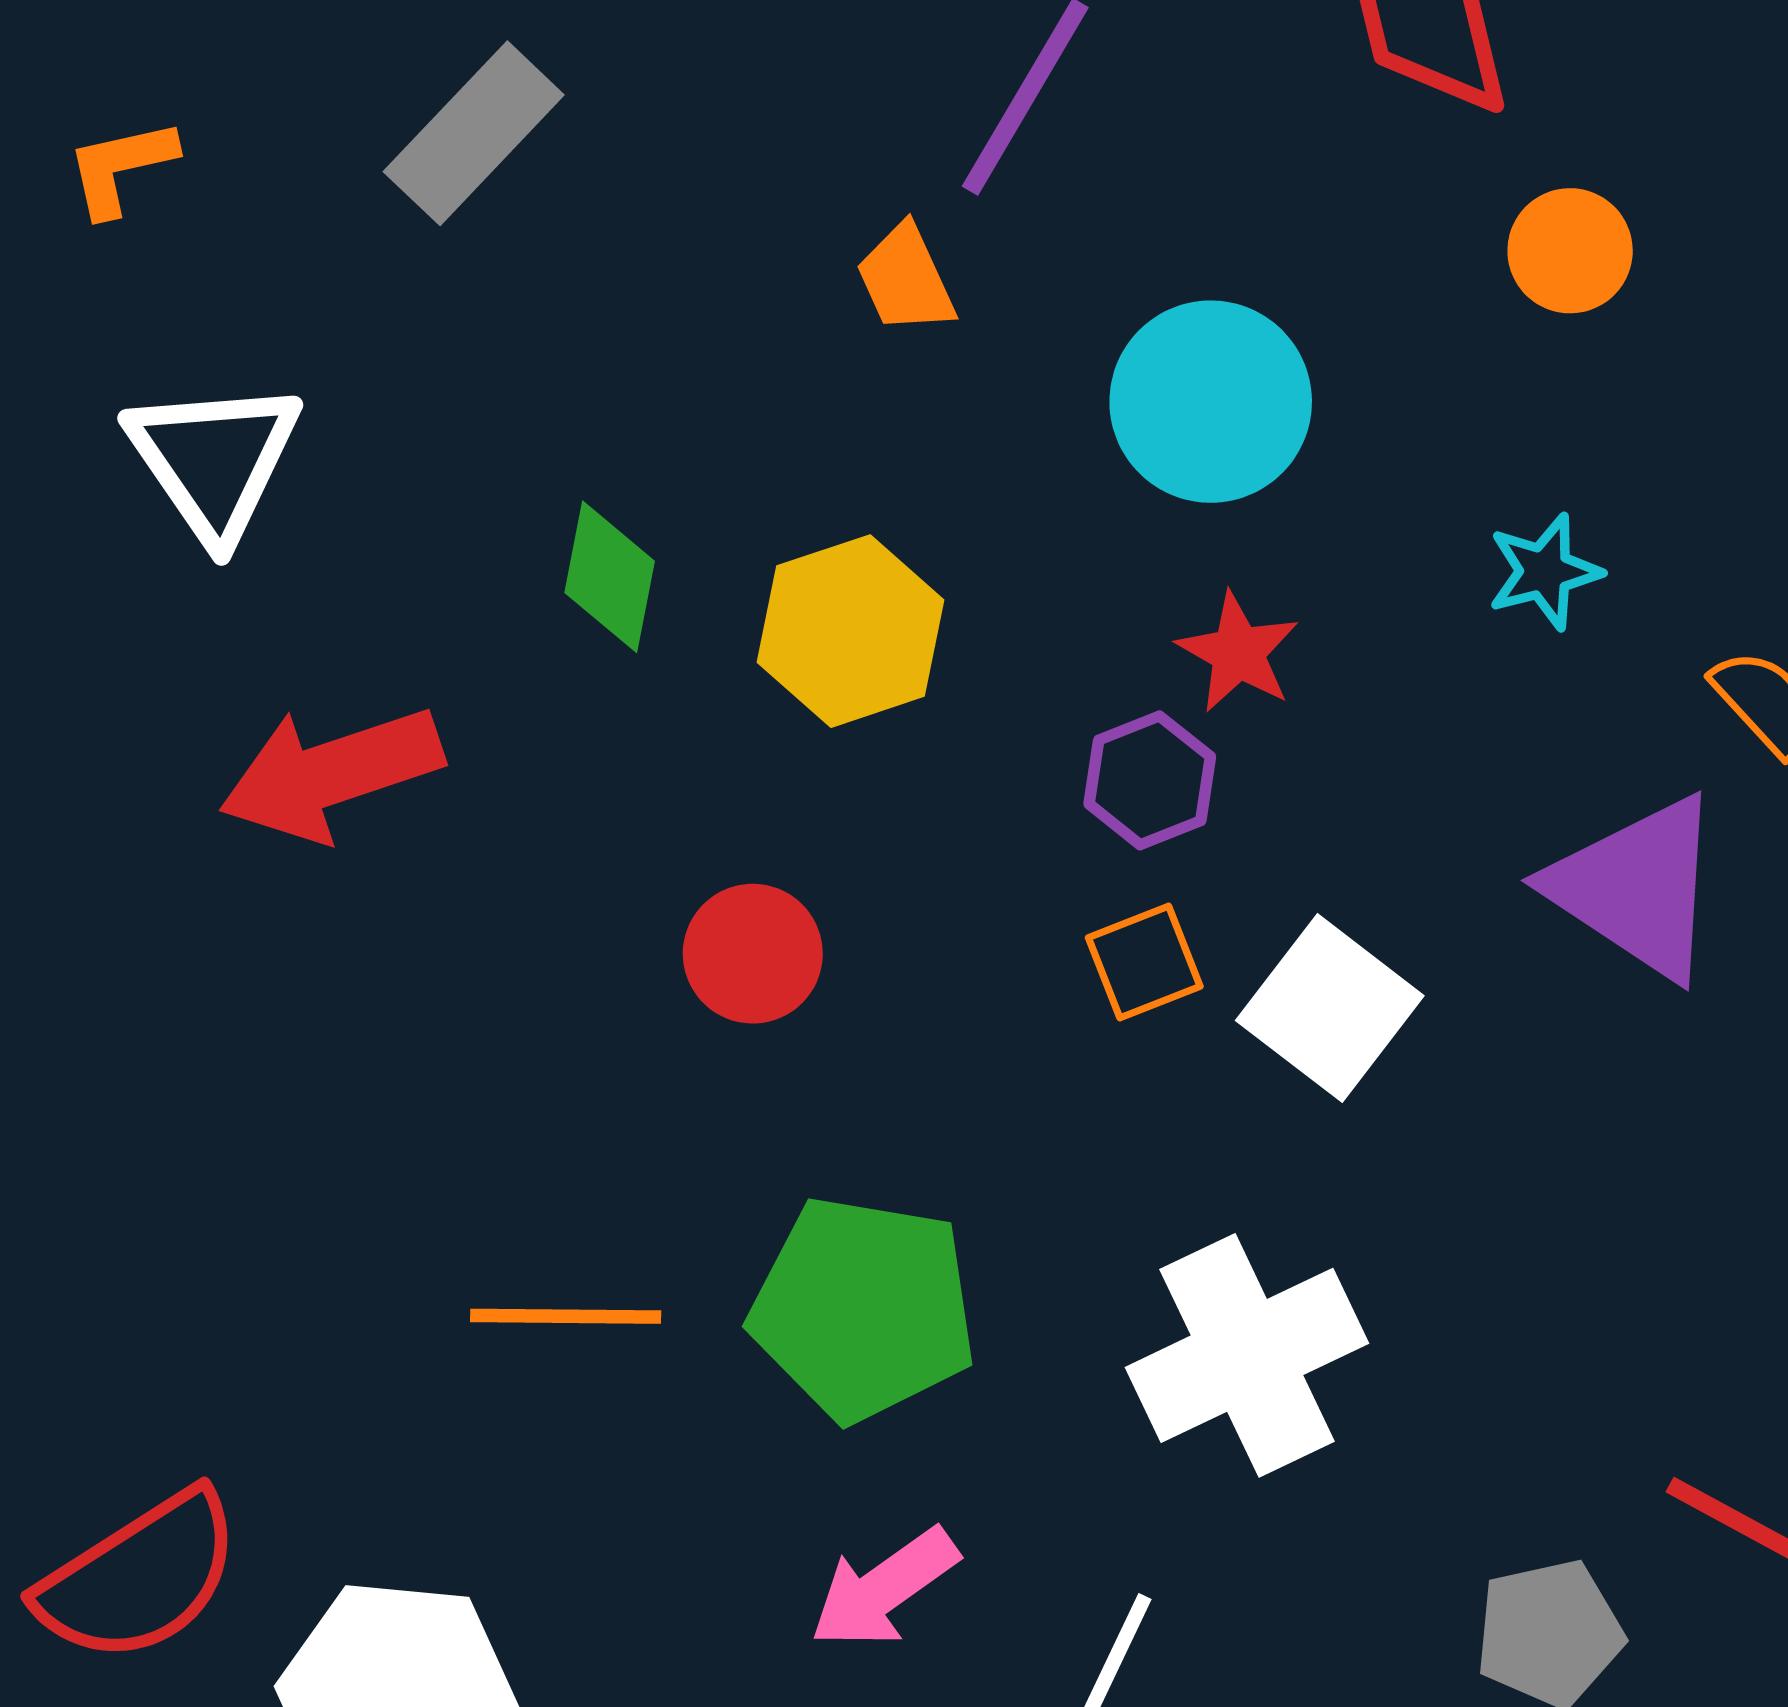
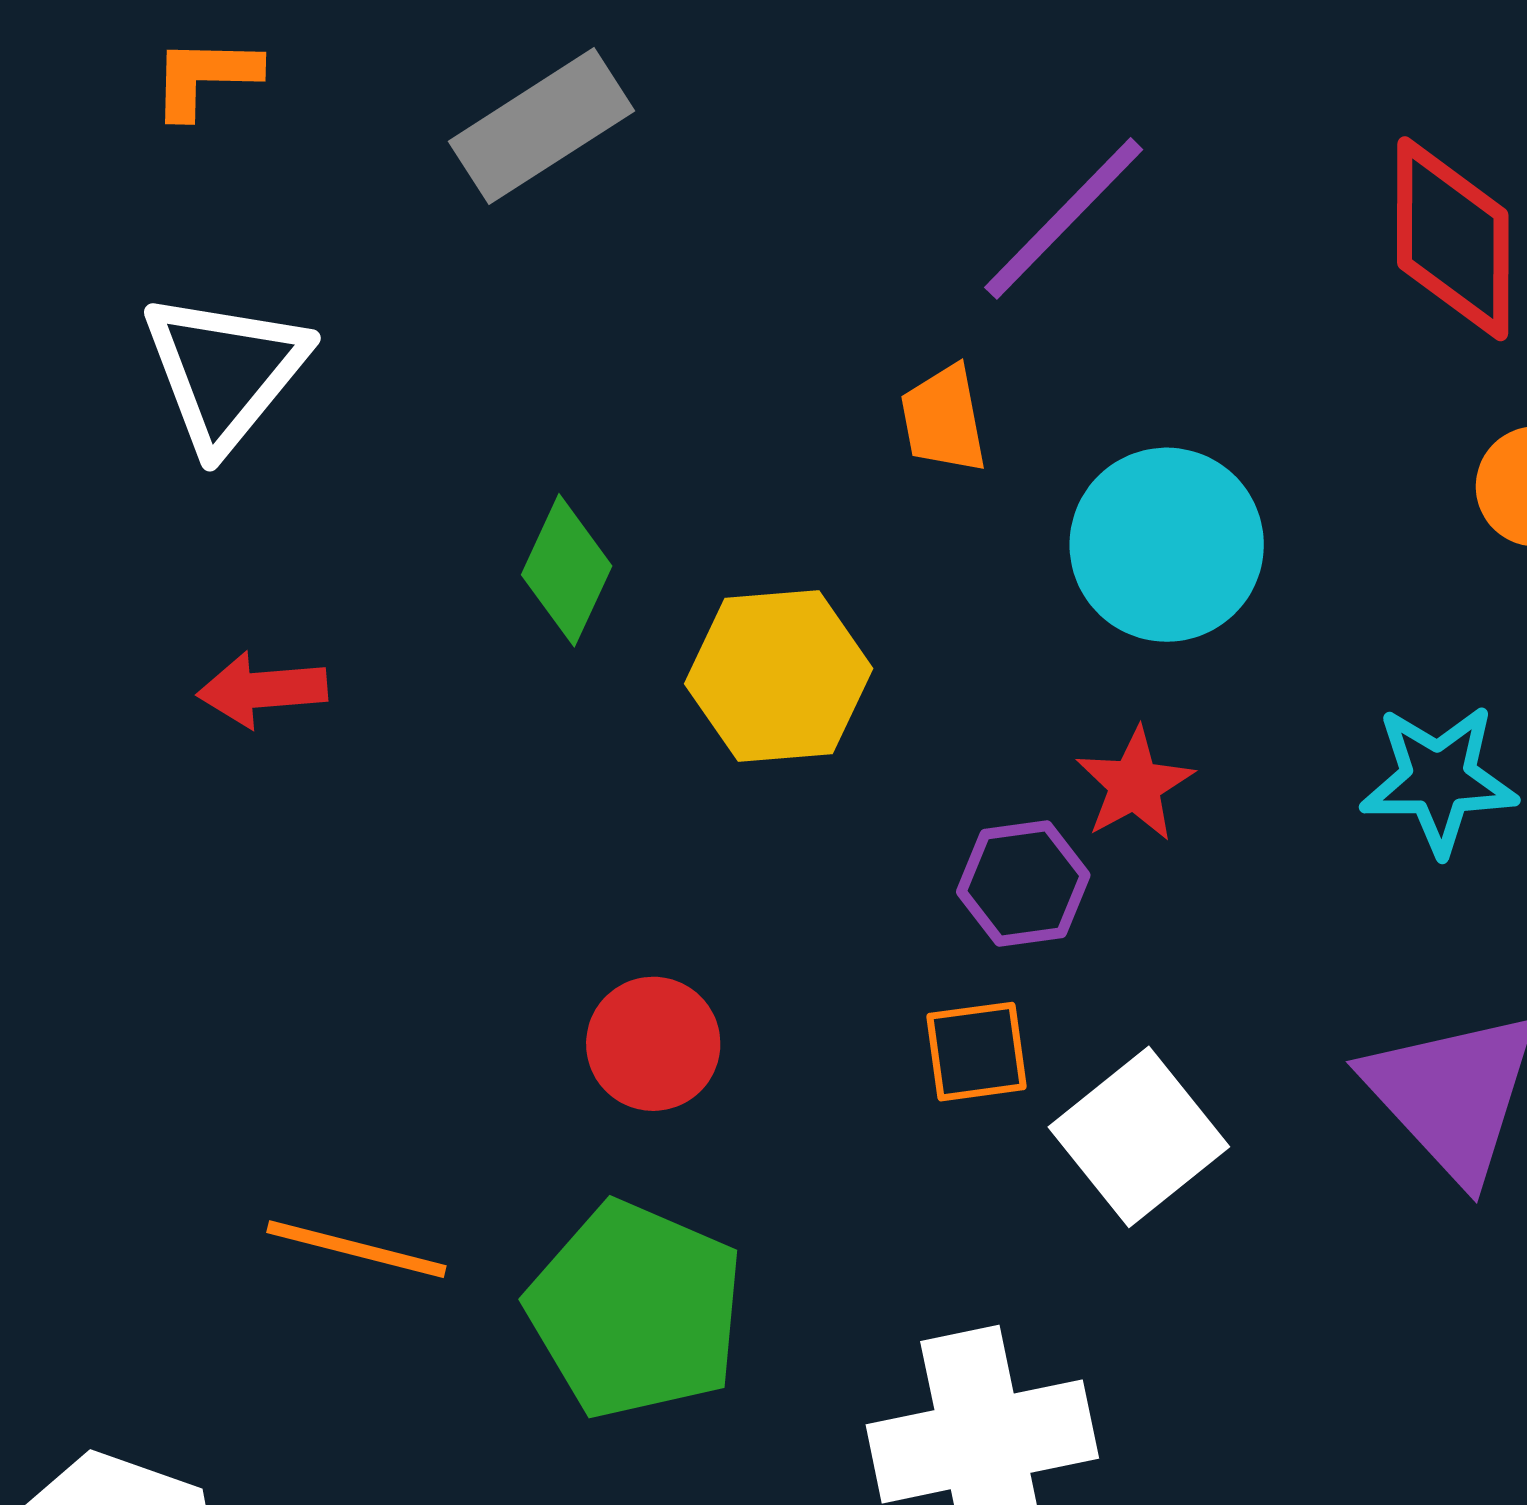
orange trapezoid: (906, 279) -> (943, 419), moved
cyan star: (1544, 572) -> (1439, 779), size x1.4
red arrow: (331, 773) -> (262, 690), size x0.6
red circle: (753, 954) -> (653, 1044), moved

